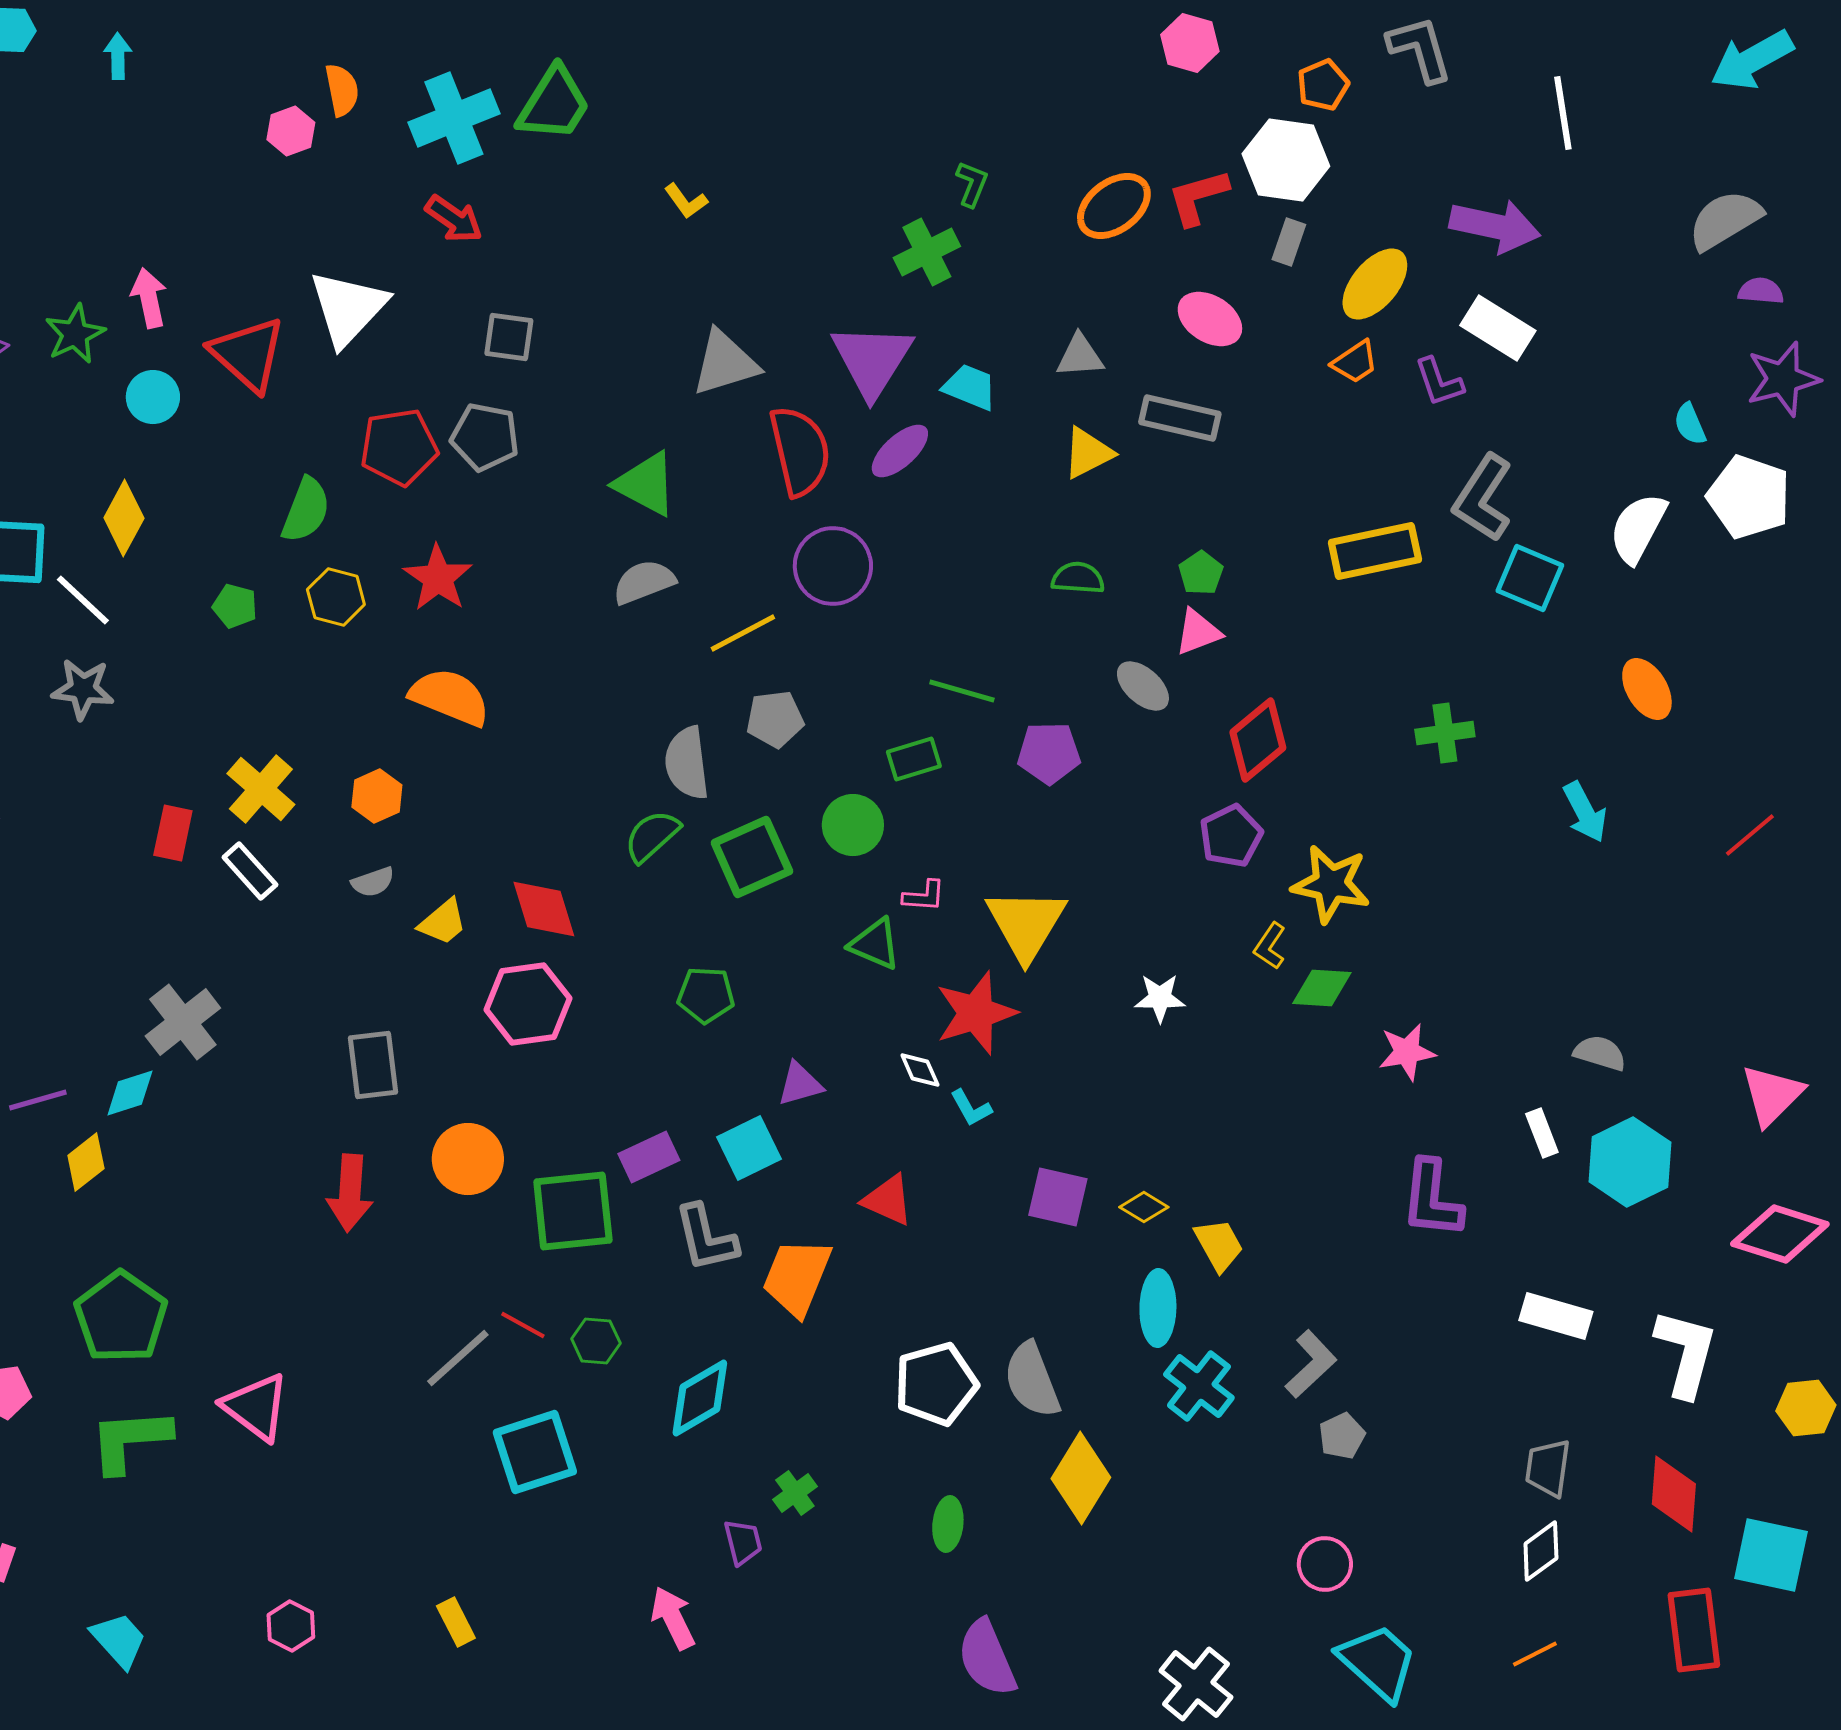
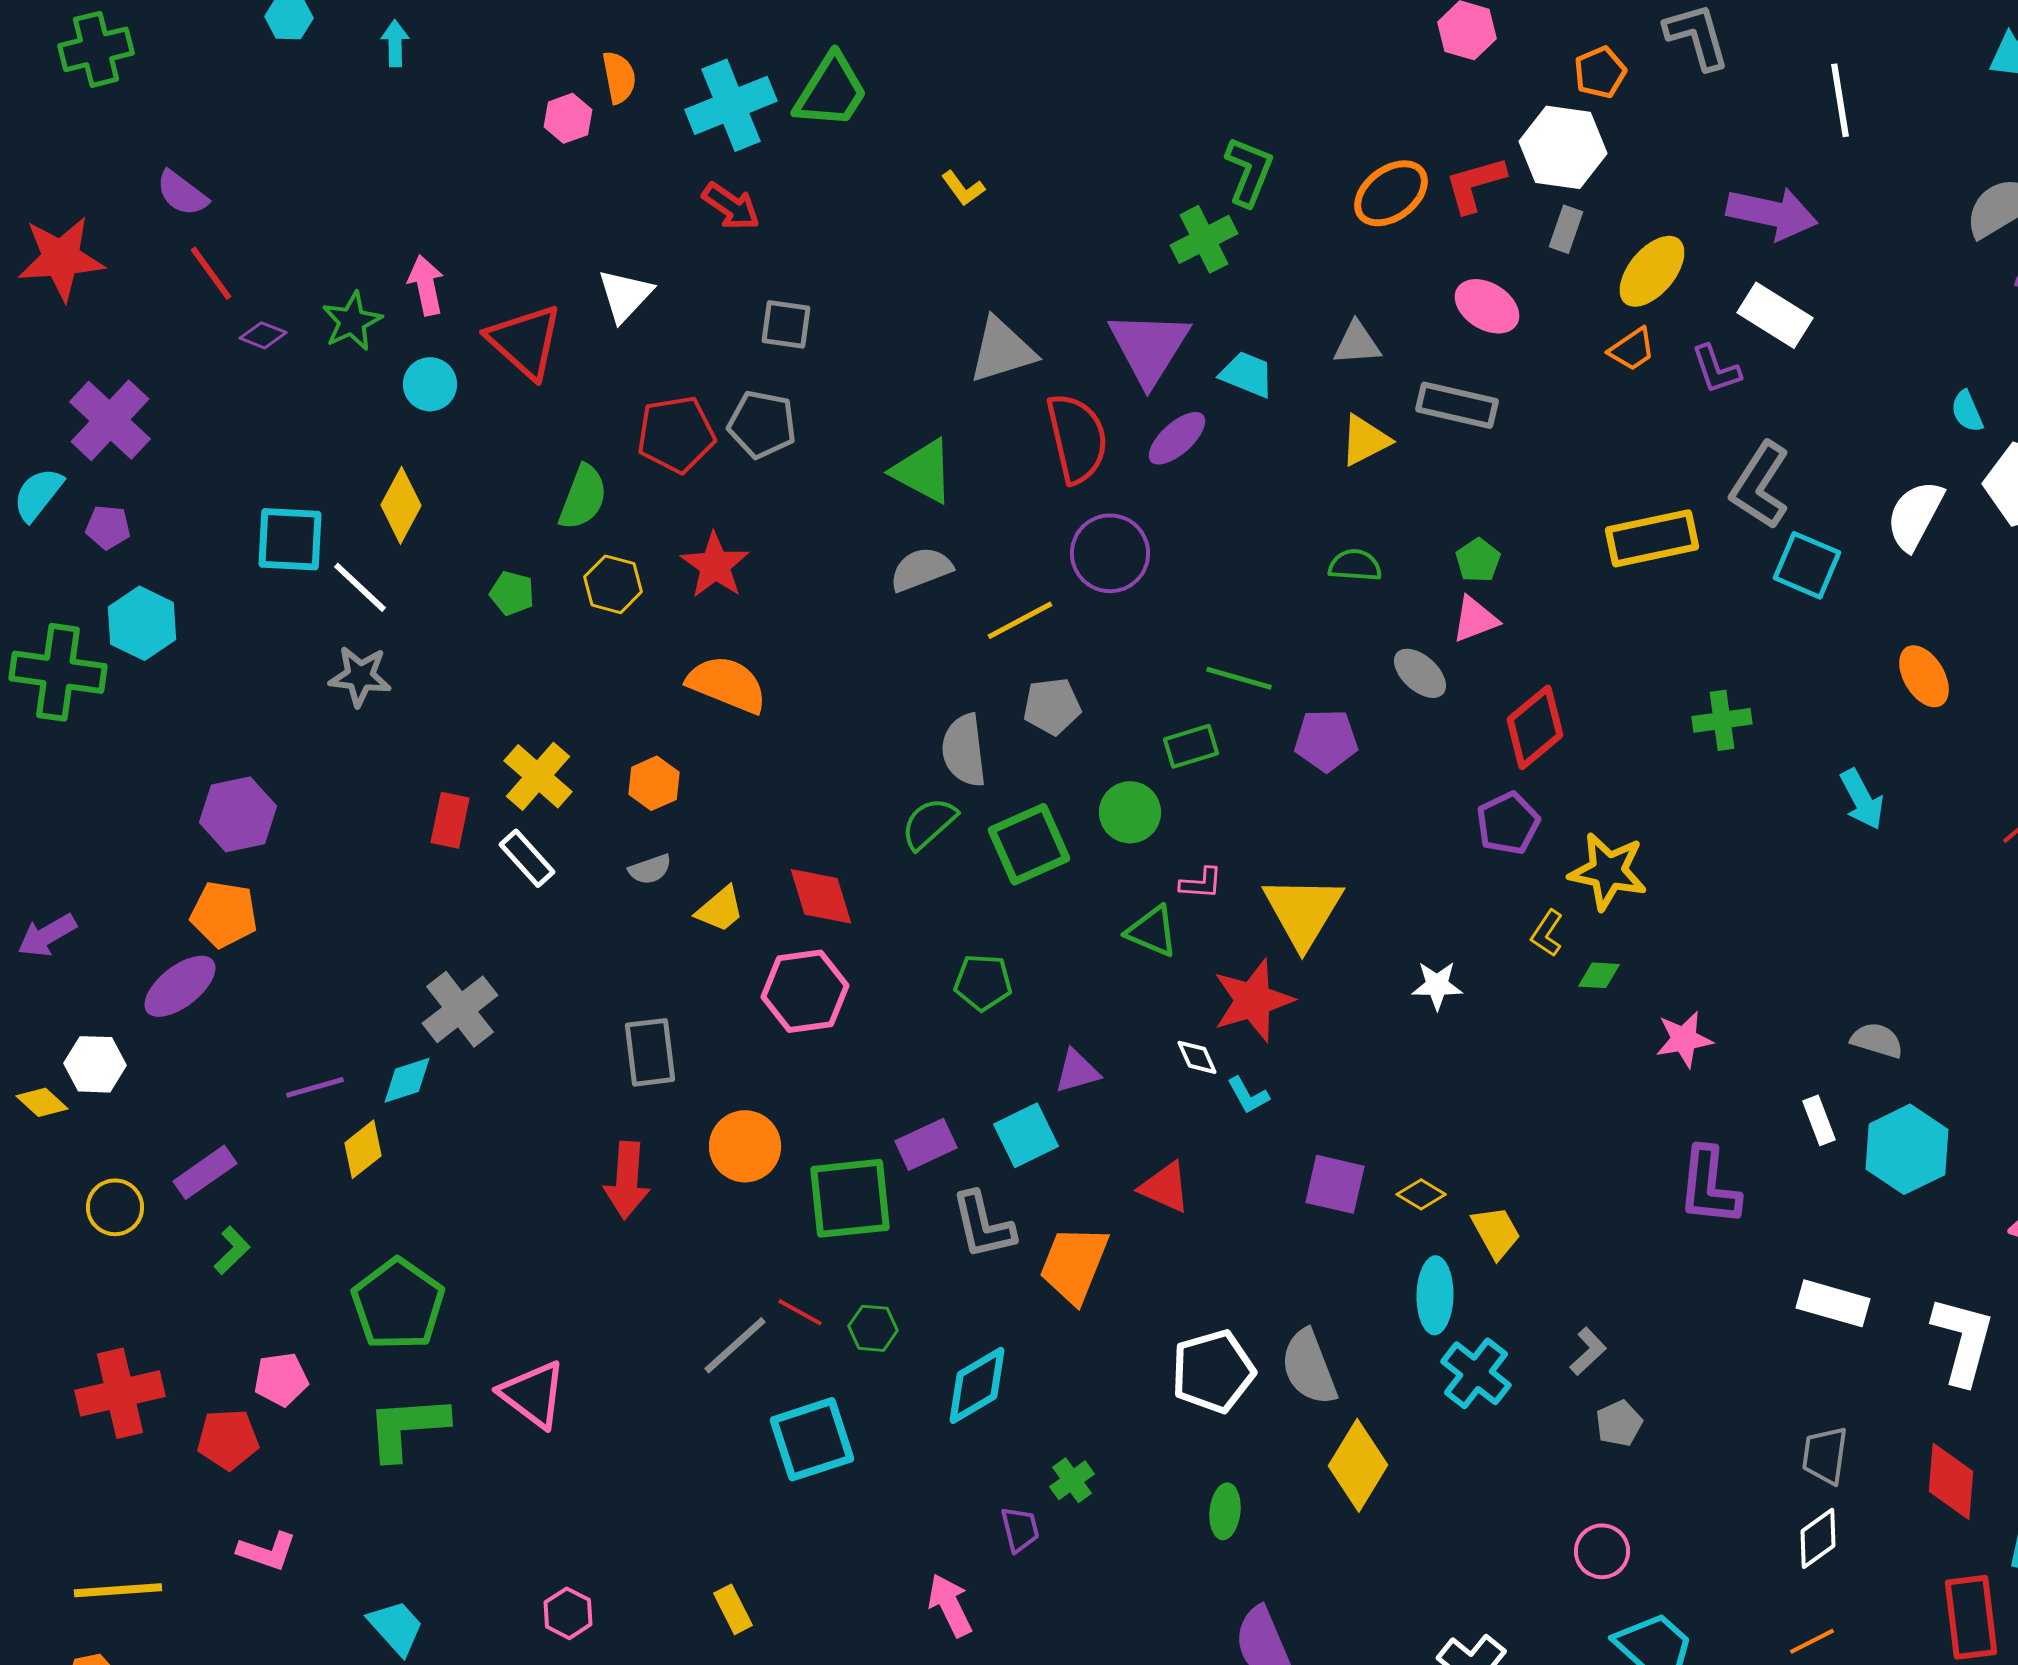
green L-shape: (972, 184) -> (1249, 171), size x1.5
white triangle: (348, 308) -> (625, 295), size x0.7
green diamond: (1322, 988) -> (1599, 975), size x0.7
gray L-shape: (1311, 1364) -> (1588, 1351), size x0.7

